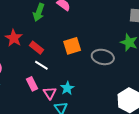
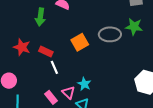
gray ellipse: (103, 57) -> (110, 34), moved
white line: (41, 65) -> (54, 67), turned 48
pink rectangle: (32, 84) -> (51, 97), moved

